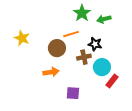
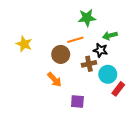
green star: (82, 13) -> (87, 18), turned 30
green arrow: (104, 19) -> (110, 36), moved
orange arrow: (51, 72) -> (54, 80), turned 56

